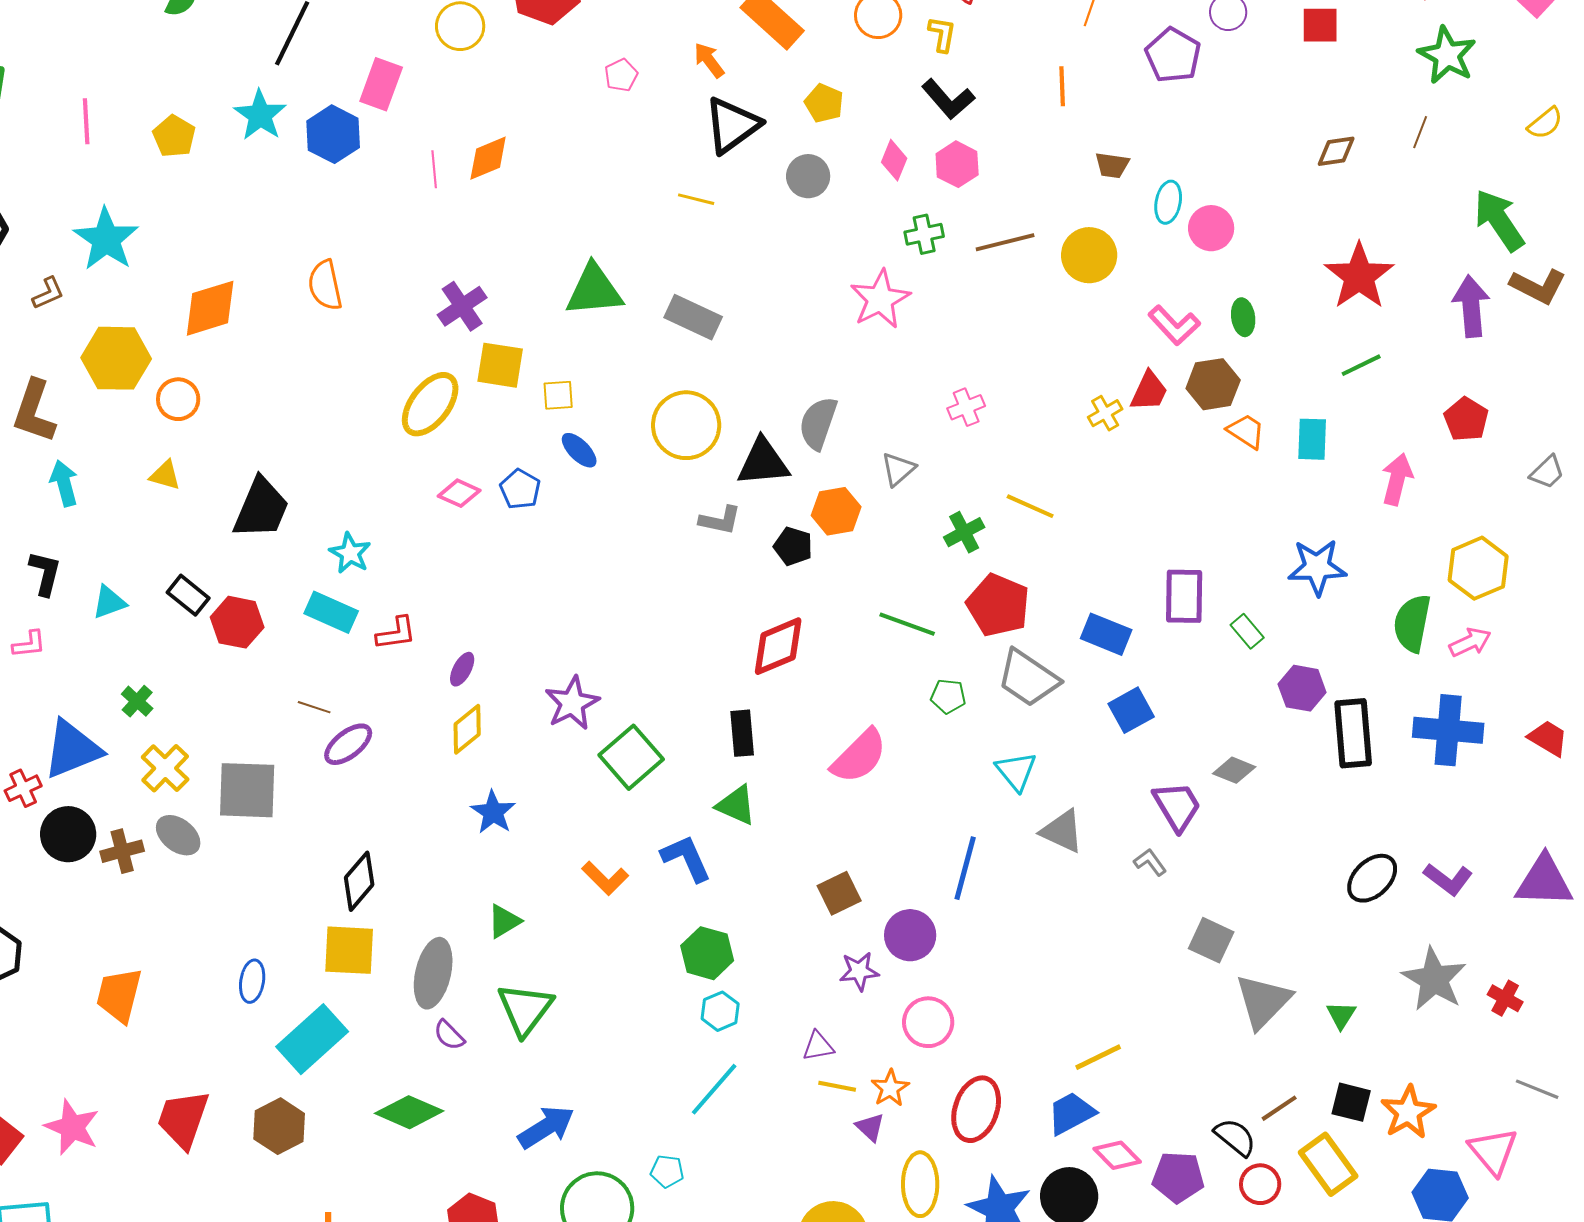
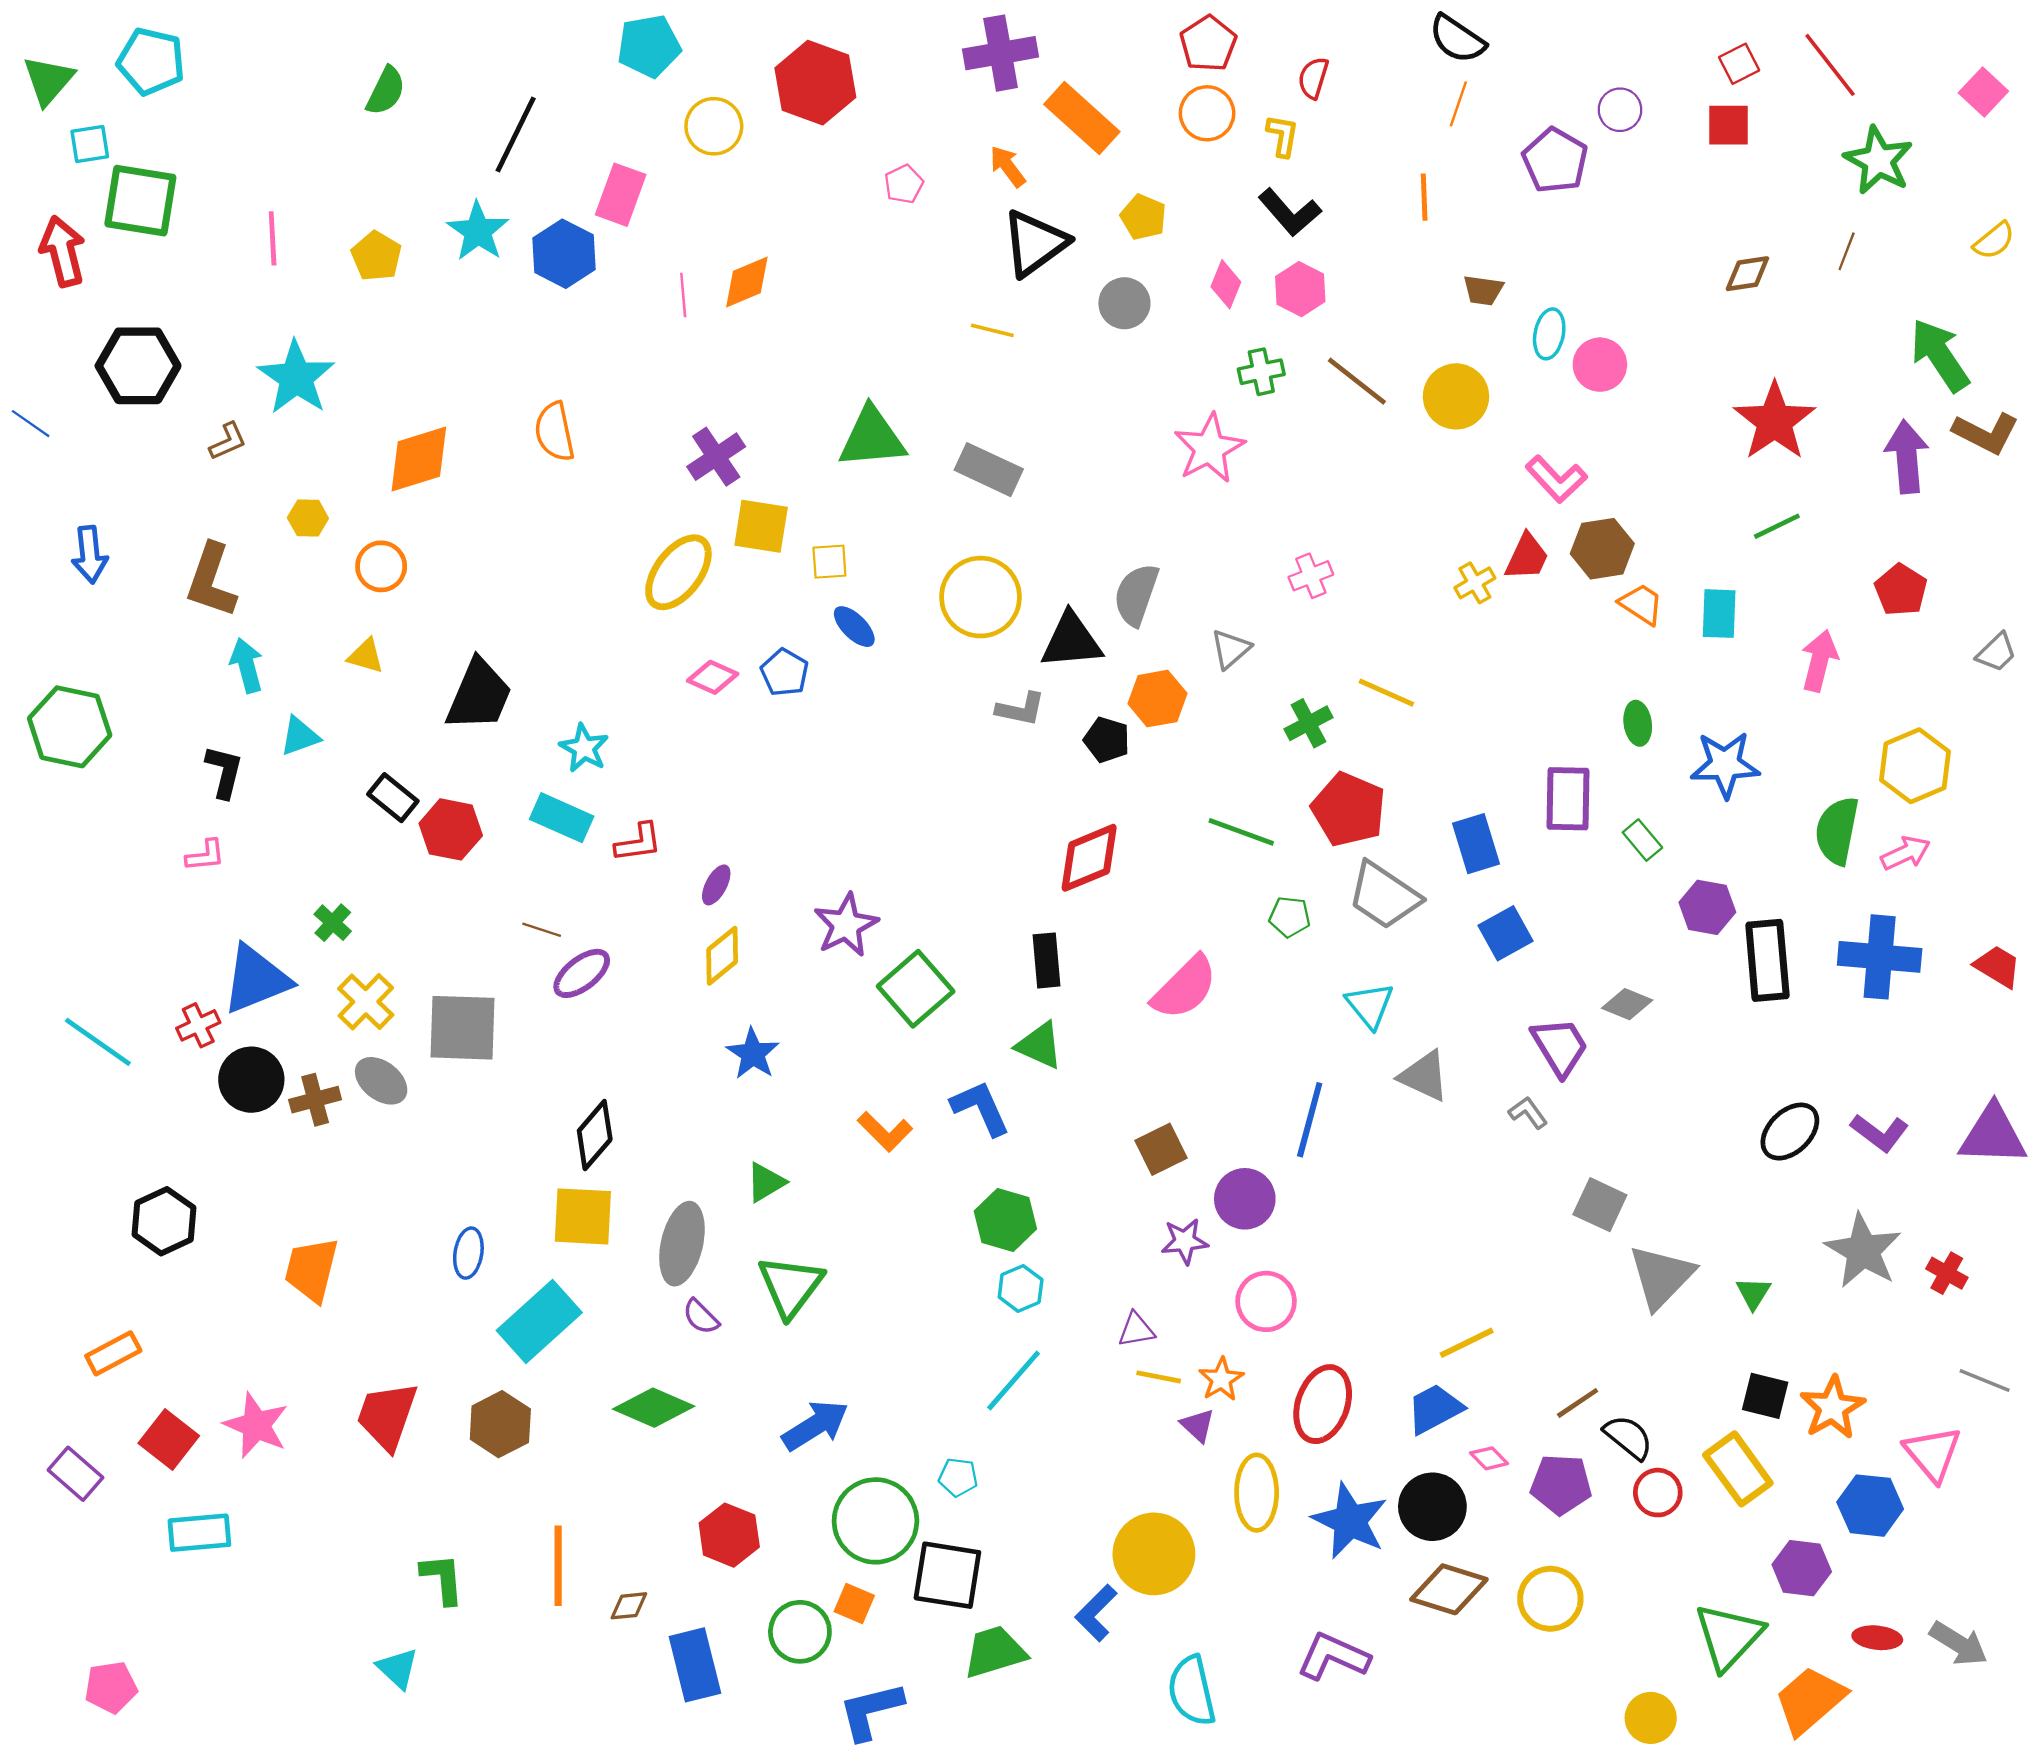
brown line: (1005, 242) -> (1357, 381), turned 52
green ellipse: (1243, 317) -> (1638, 723), moved
yellow hexagon: (116, 358) -> (308, 518), size x0.5
cyan triangle: (109, 602) -> (300, 736), moved
blue rectangle: (1106, 634) -> (1476, 844), turned 51
brown line: (1279, 1108) -> (1578, 1403), moved
pink diamond: (1117, 1155) -> (1489, 1458), size x0.7

